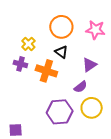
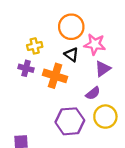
pink star: (95, 30) -> (95, 44), moved
yellow cross: (28, 44) -> (35, 46), turned 32

